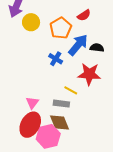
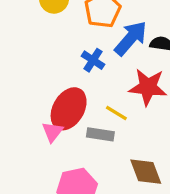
brown diamond: (60, 122) -> (146, 172), moved
red ellipse: (30, 125) -> (69, 109), moved

